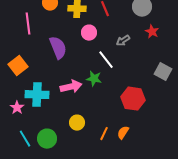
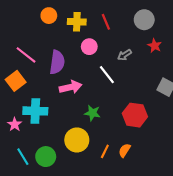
pink line: (28, 24) -> (26, 55), moved, turned -45
purple semicircle: (58, 48) -> (57, 62), turned 30
green star: (94, 79) -> (92, 113), moved
pink arrow: (71, 87) -> (71, 87), moved
yellow circle: (77, 123) -> (77, 140), size x1.5

